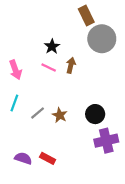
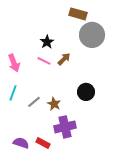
brown rectangle: (86, 16) -> (78, 14), turned -48
brown arrow: (71, 65) -> (64, 59), turned 32
black circle: (95, 114) -> (86, 92), moved
purple cross: (106, 141) -> (65, 127), moved

